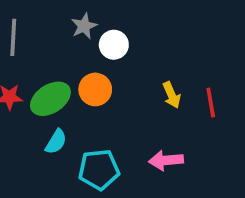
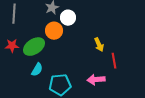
orange circle: (95, 89) -> (54, 31), moved
red line: (211, 103) -> (114, 61), moved

